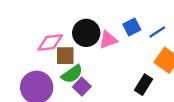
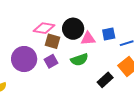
green semicircle: (72, 74) -> (79, 60), moved
purple square: (82, 87) -> (51, 61), moved

